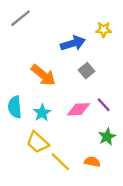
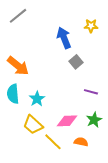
blue arrow: (73, 43) -> (64, 38), turned -95
orange arrow: (43, 75) -> (18, 66), moved
purple line: (104, 105) -> (91, 92), turned -32
pink diamond: (79, 109) -> (67, 121), moved

